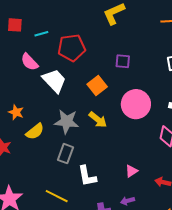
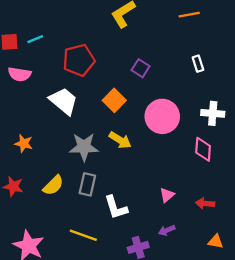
cyan line: (41, 34) -> (35, 39), moved
purple square: (123, 61) -> (141, 68), turned 35
pink semicircle: (29, 62) -> (20, 74), moved, turned -30
yellow semicircle: (35, 132) -> (53, 185), moved

